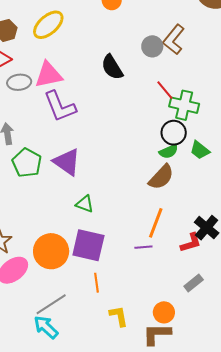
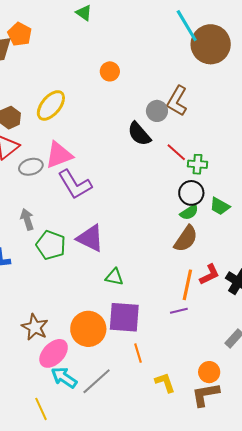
black semicircle: (112, 67) -> (139, 134), moved
green cross: (184, 105) -> (197, 164), size x0.7
red L-shape: (191, 243) -> (209, 275), moved
cyan arrow: (46, 327) -> (64, 378), moved

